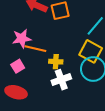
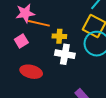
white cross: (61, 80) -> (65, 54), turned 30
red ellipse: (16, 92) -> (31, 72), moved

